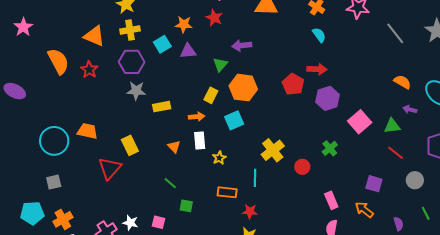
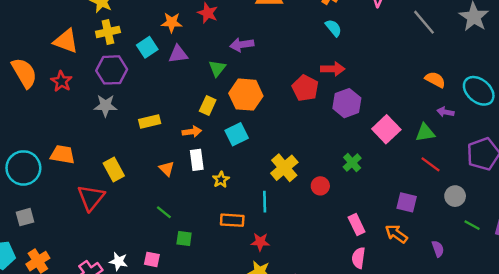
gray star: (136, 91) -> (105, 106), moved
green line: (426, 213) -> (472, 225), moved, turned -32

